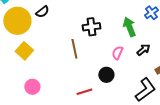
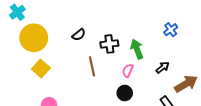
black semicircle: (42, 12) -> (79, 35), moved
green arrow: (129, 27) -> (137, 49), moved
pink semicircle: (117, 53) -> (128, 71), moved

